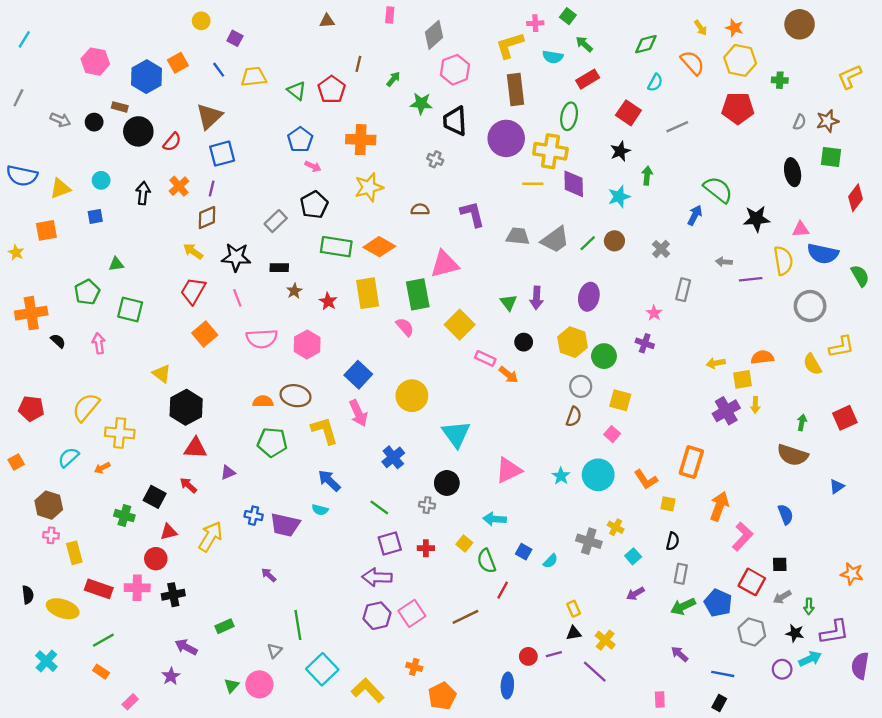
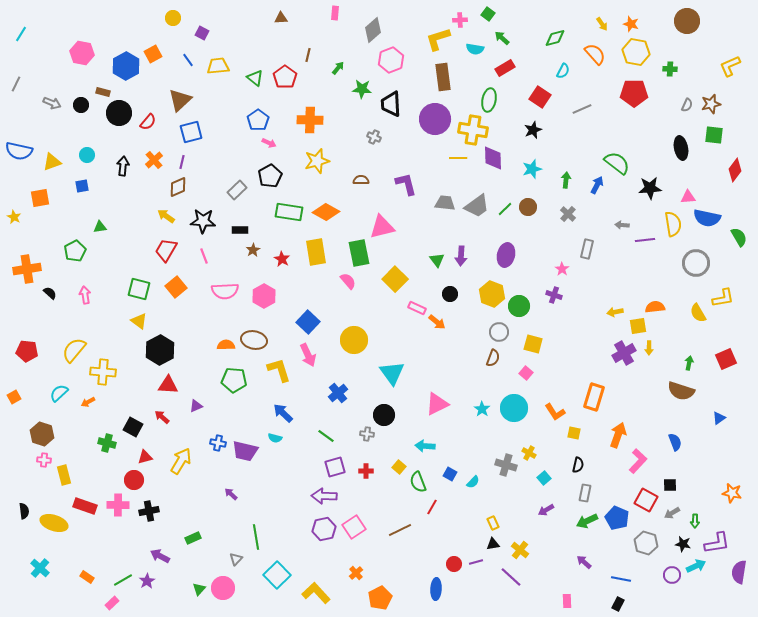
green arrow: (647, 176) -> (566, 180), moved
green square: (130, 310) -> (139, 289), moved
green line: (103, 640) -> (123, 580), moved
orange cross: (414, 667) -> (356, 573), turned 32

